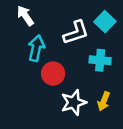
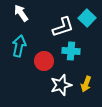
cyan arrow: (36, 48) -> (19, 46), moved
cyan cross: (100, 60) -> (71, 51), moved

